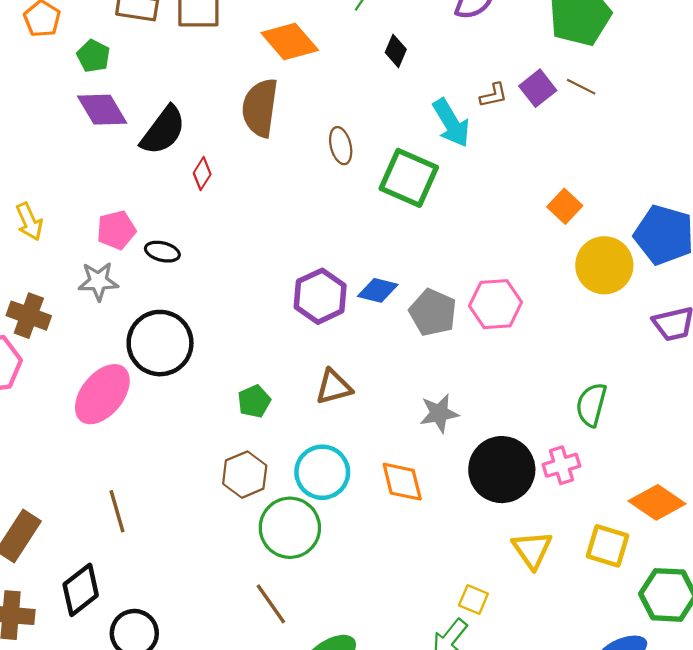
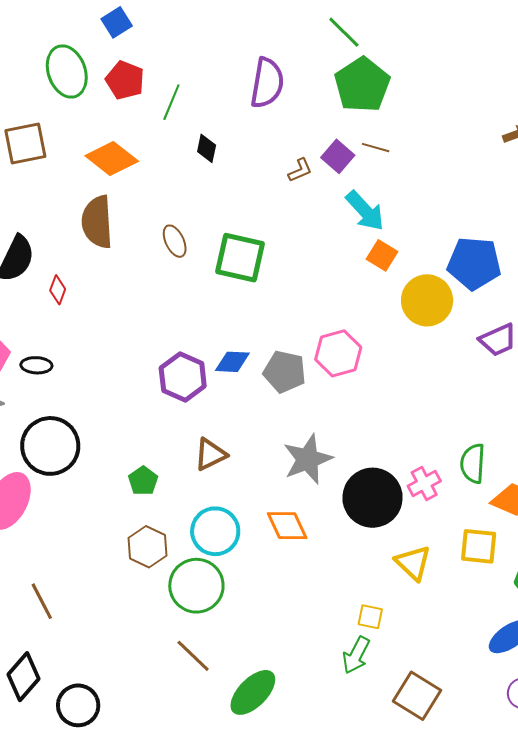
cyan arrow: (451, 123) -> (365, 211), moved
green semicircle: (591, 405) -> (473, 463), moved
gray star: (439, 413) -> (308, 459), size x1.4

